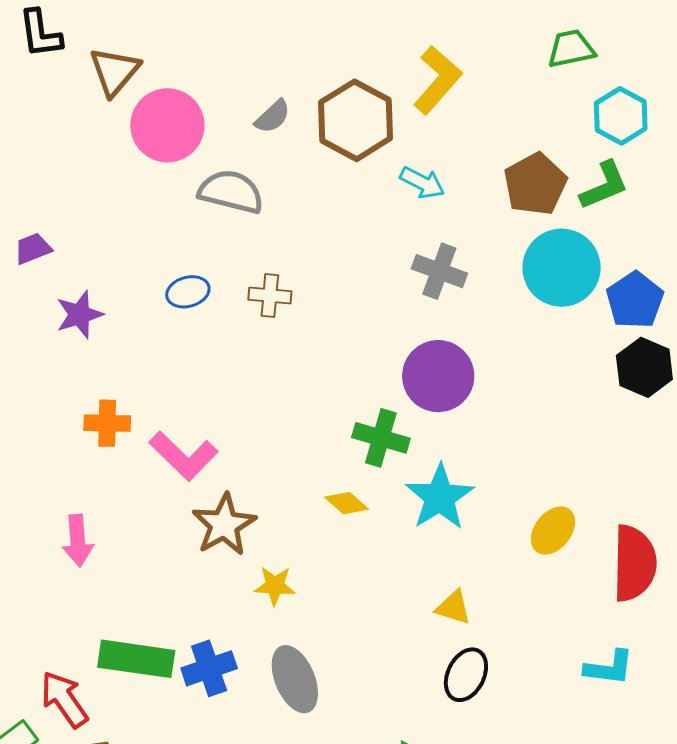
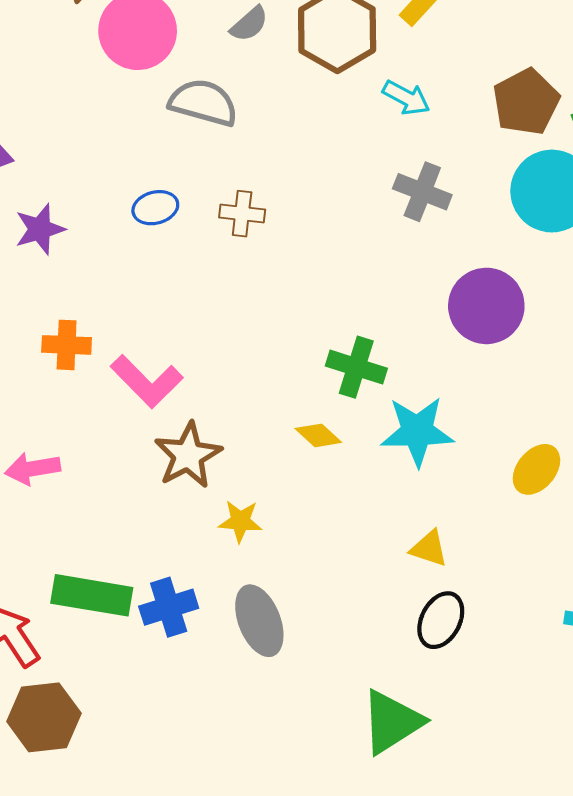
purple circle: (438, 376) -> (486, 306), moved
cyan star: (440, 497) -> (417, 431), turned 30
pink arrow: (78, 541) -> (33, 469), turned 84

